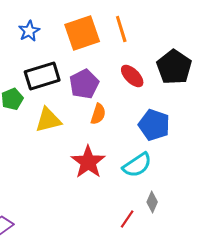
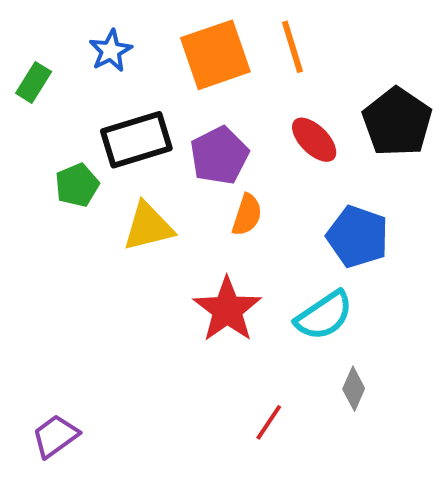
red line: (127, 219) -> (269, 422), moved

